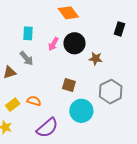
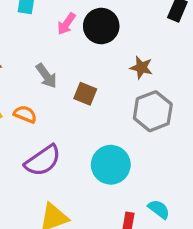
gray arrow: (26, 58) -> (46, 76), moved
brown star: (96, 59) -> (141, 68), moved
cyan circle: (81, 111) -> (111, 165), moved

